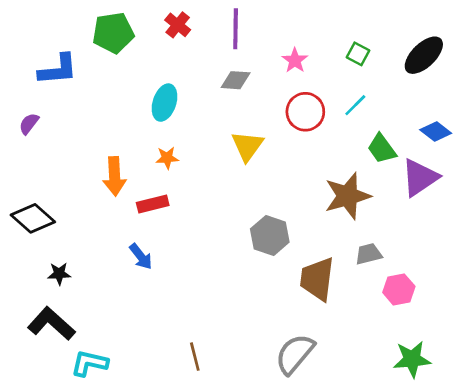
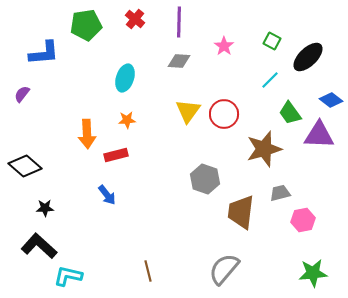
black ellipse: (424, 55) -> (308, 57), moved
red circle: (305, 112) -> (224, 114), moved
purple triangle: (420, 178) -> (319, 135), turned 36

